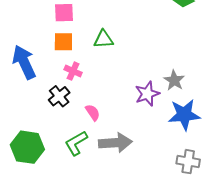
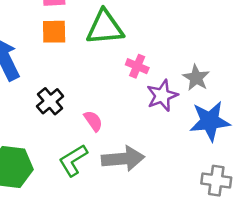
green triangle: (103, 39) -> (105, 27), size x1.5
pink cross: (73, 71) -> (137, 66), moved

